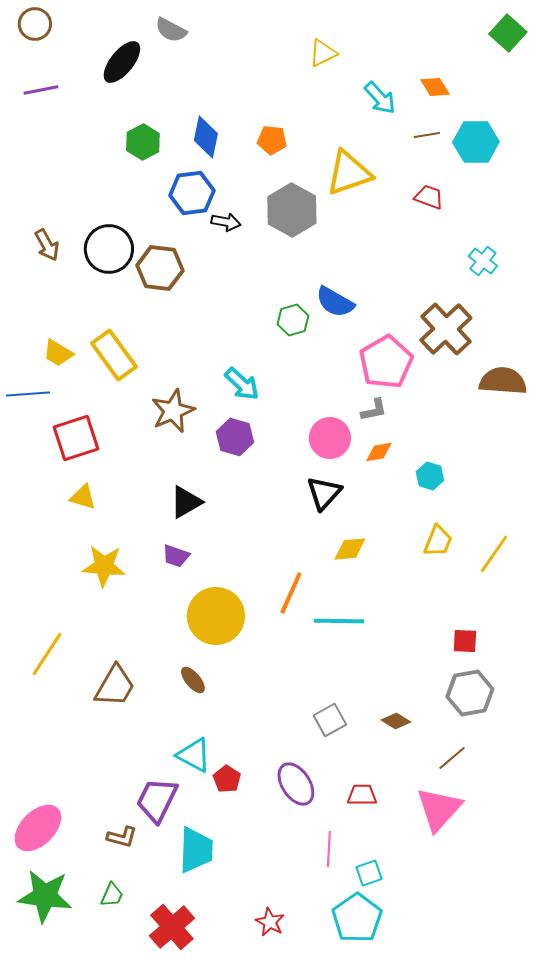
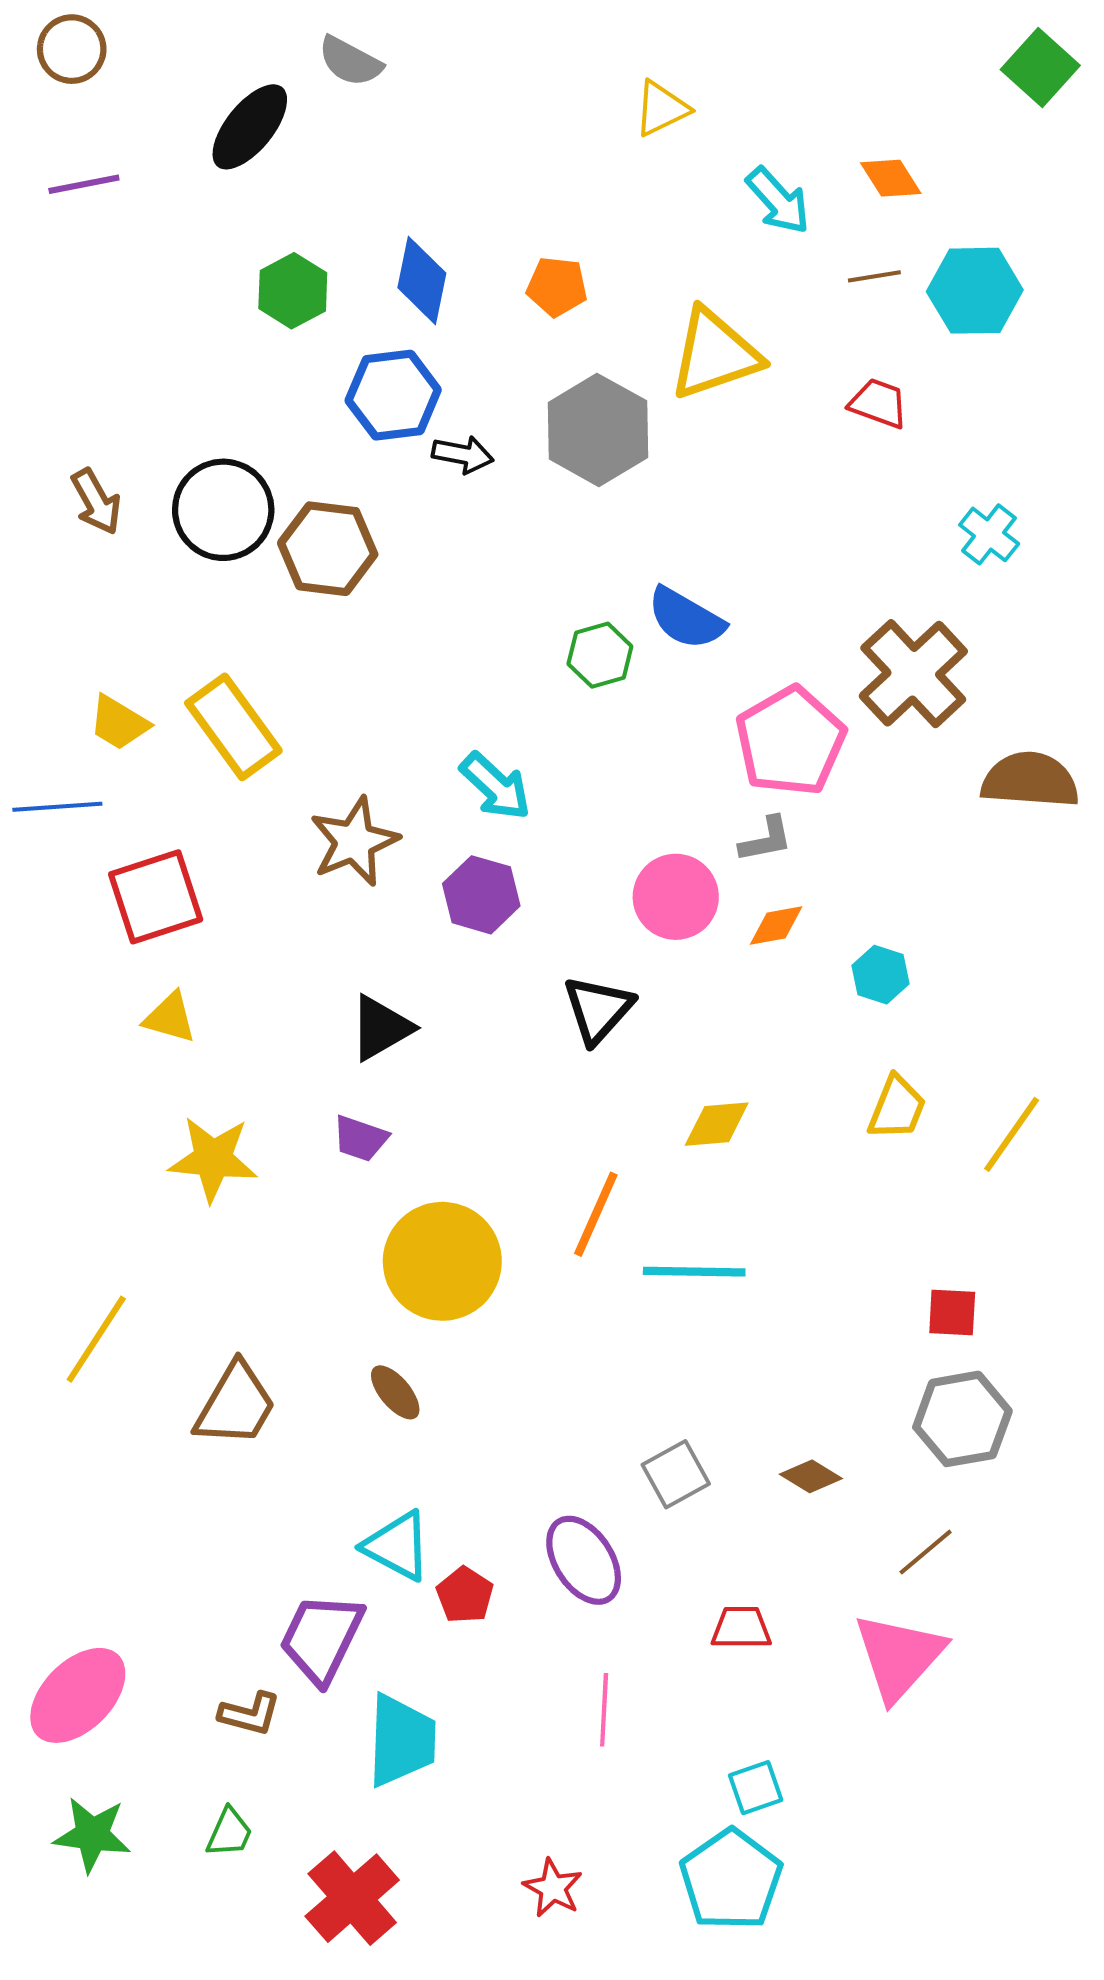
black triangle: (324, 493) -> (598, 1009), moved
purple ellipse: (296, 784) -> (584, 1560), moved
pink line: (329, 849) -> (604, 1710), moved
green star: (45, 896) -> (92, 1835), size x0.7

